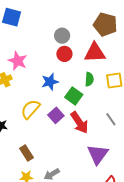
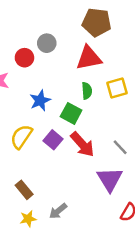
red circle: (64, 54) -> (24, 58), moved
gray line: (111, 119) -> (120, 147), moved

